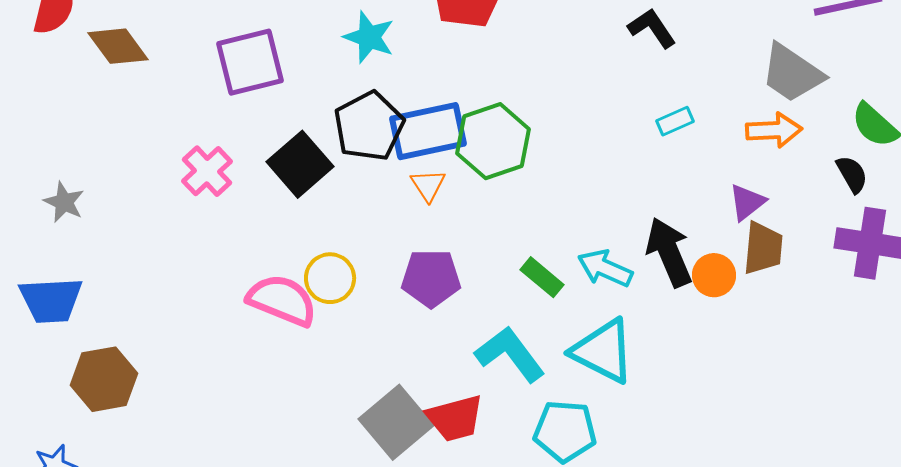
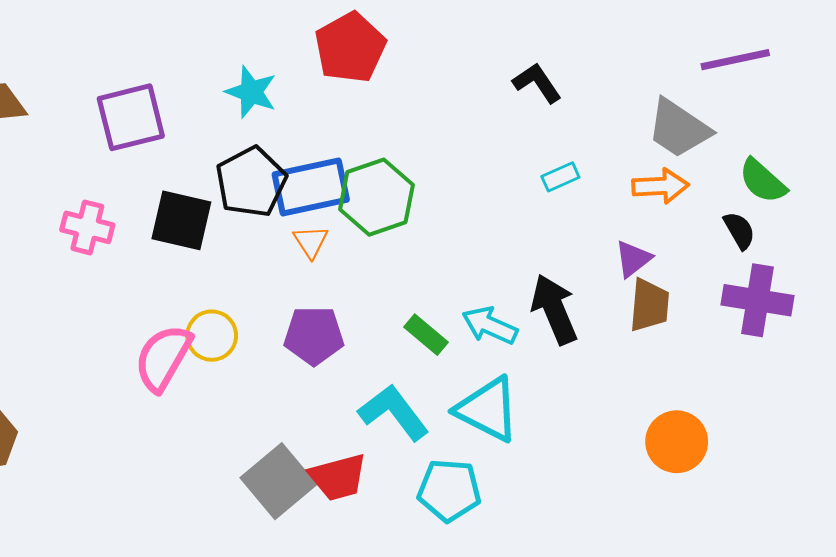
black square: (300, 164) -> (181, 220), turned -36
pink cross: (207, 171) -> (87, 227), turned -33
orange circle: (714, 275) -> (677, 442), moved, size x1.4
pink semicircle: (282, 300) -> (163, 358), turned -82

